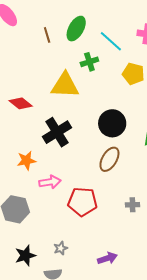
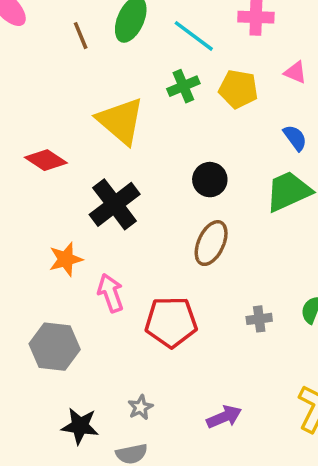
green cross: (89, 62) -> (183, 86), moved
yellow triangle: (65, 85) -> (121, 121), turned 44
black circle: (112, 123) -> (210, 180), size x0.7
pink arrow: (50, 182) -> (111, 293), turned -95
black star: (25, 256) -> (80, 426), turned 30

